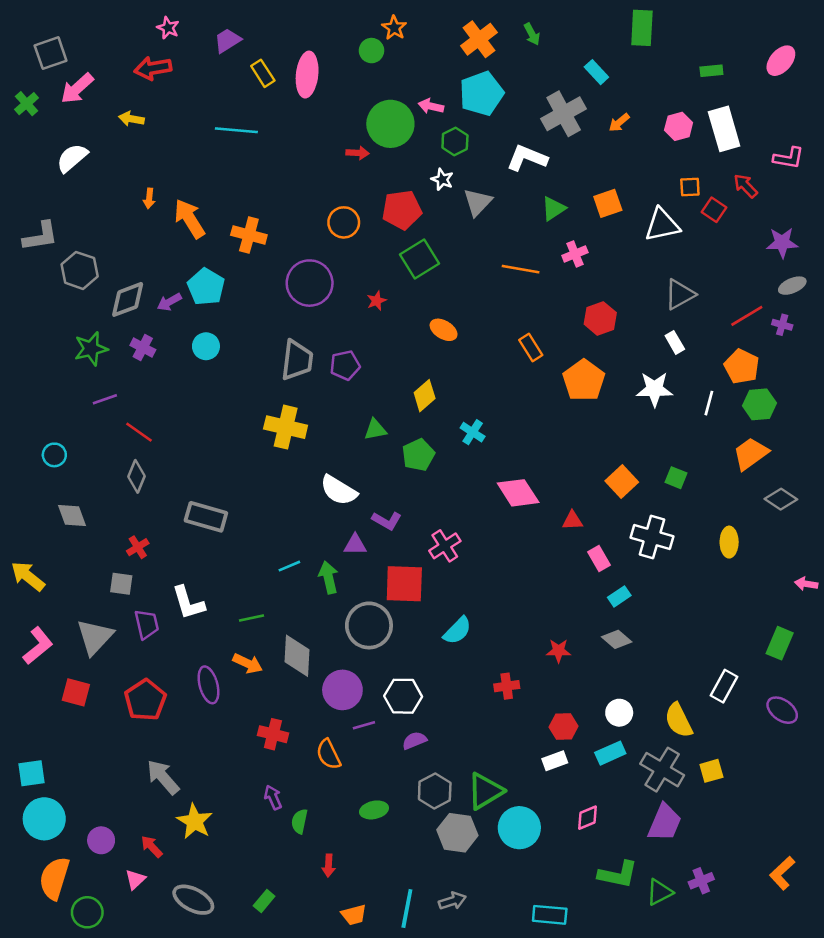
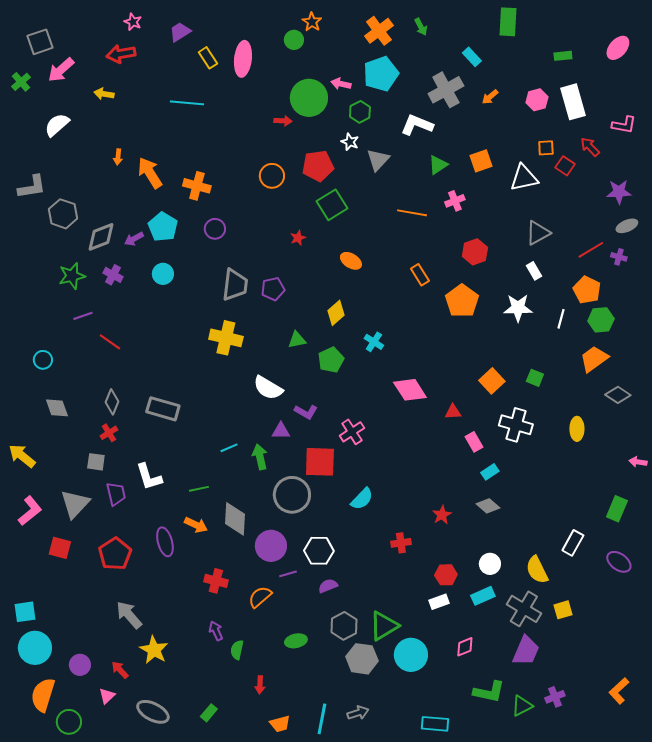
purple circle: (310, 283) -> (215, 229), moved, size x0.6
gray diamond: (136, 476) -> (112, 402), moved
red star: (559, 651) -> (442, 515), turned -30
orange semicircle: (329, 754) -> (260, 597), turned 75

